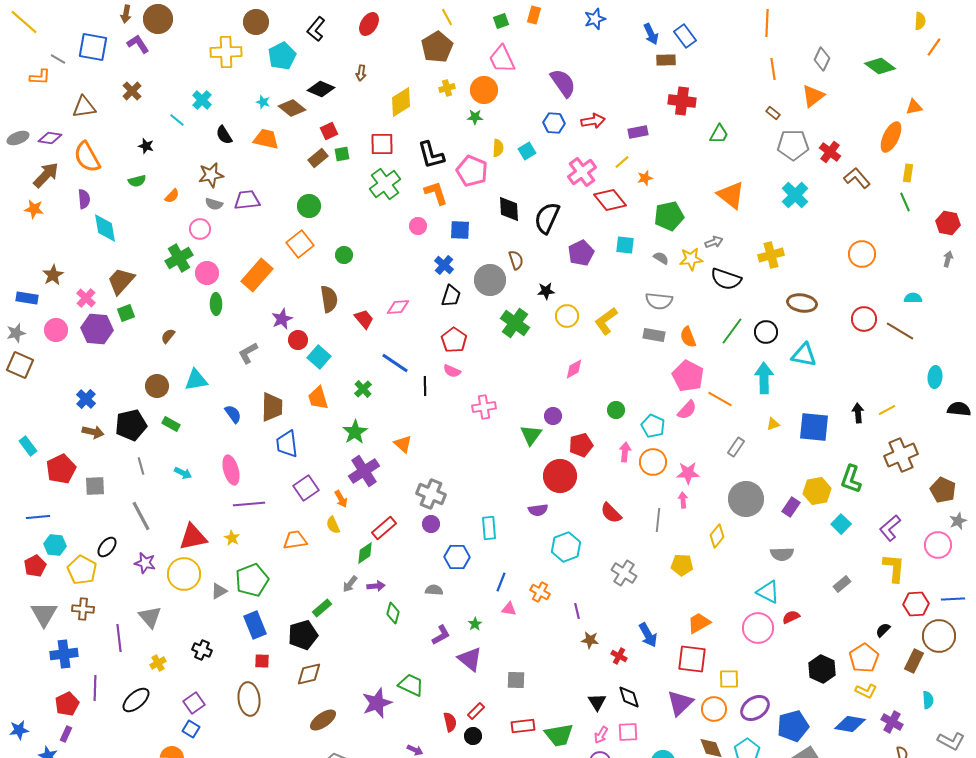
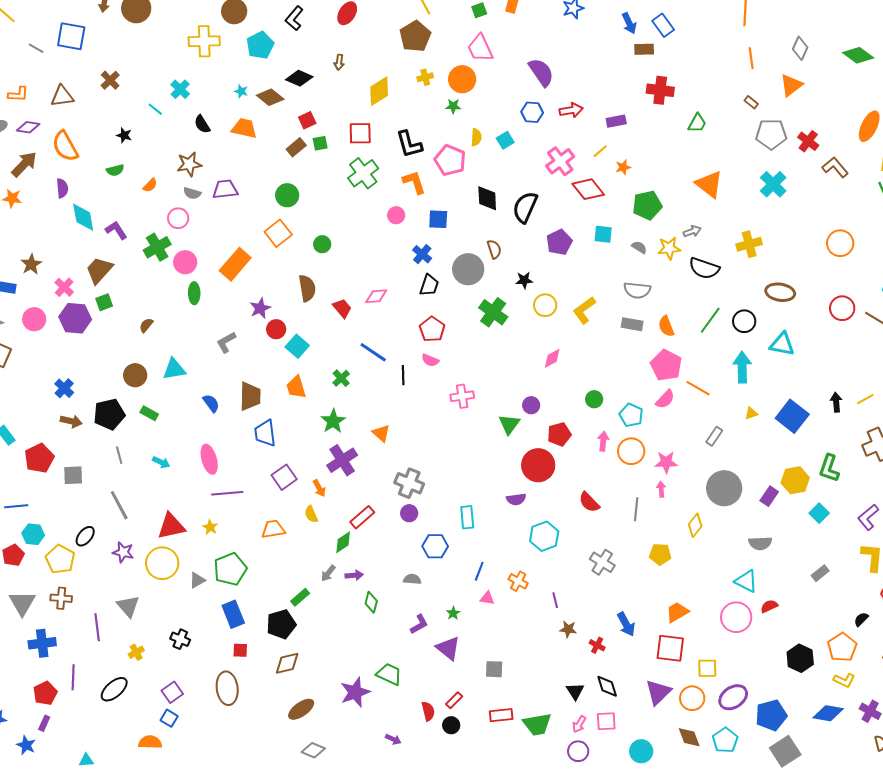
purple L-shape: (138, 44) -> (116, 230), moved
orange L-shape: (40, 77) -> (18, 94), moved
blue square: (814, 427) -> (792, 416), turned 32

